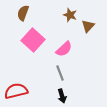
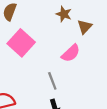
pink semicircle: (64, 49) -> (71, 53), moved

